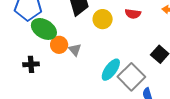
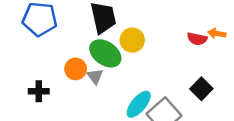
red semicircle: (133, 14) -> (197, 39), moved
green ellipse: (44, 29) -> (105, 53), moved

